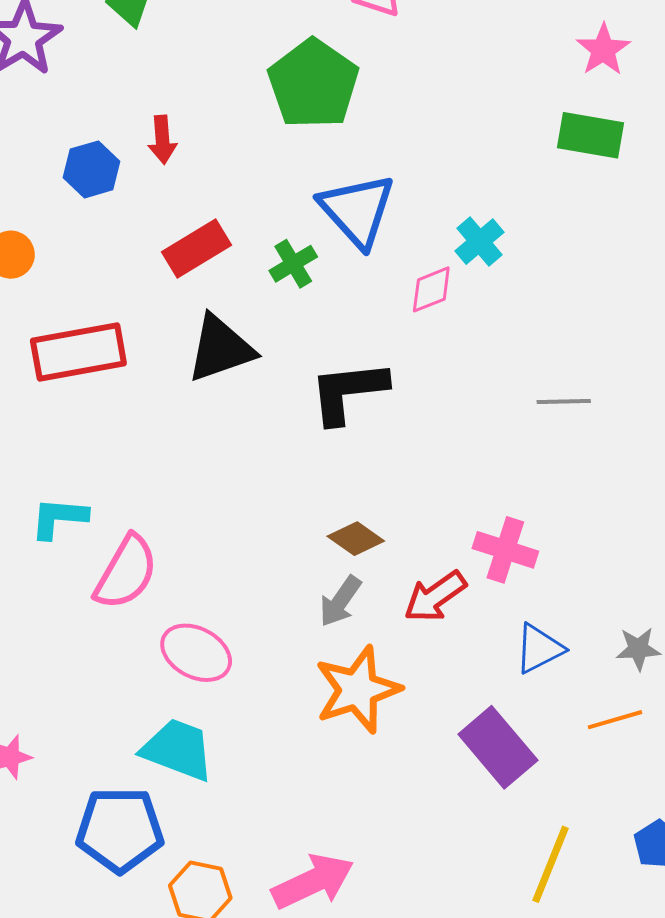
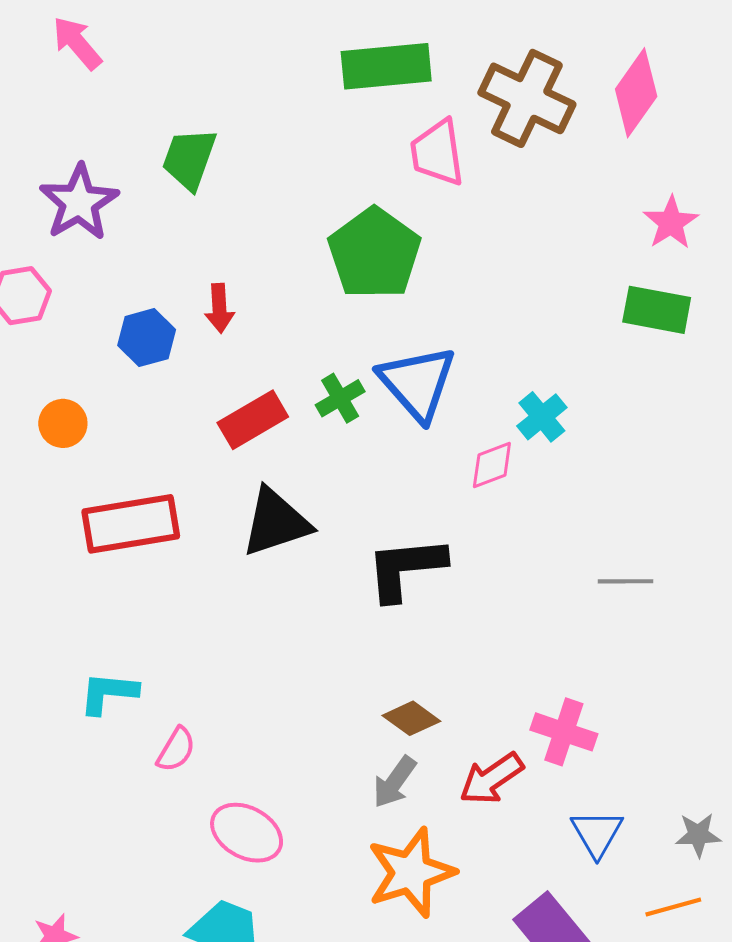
green cross: (293, 264) -> (340, 398), moved
pink semicircle: (126, 572) -> (176, 750), size x0.6
blue triangle: (539, 649) -> (597, 833), turned -34

